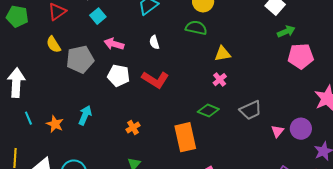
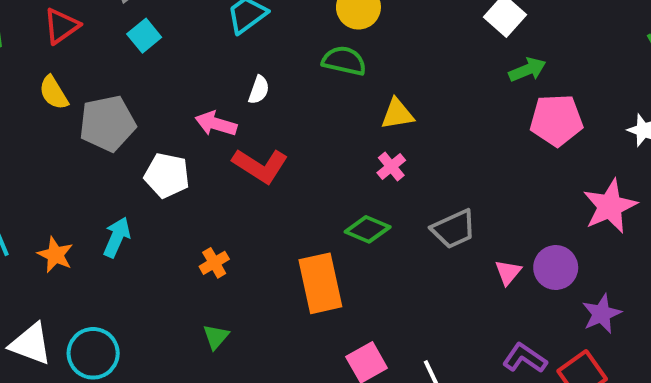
white semicircle: (154, 42) -> (259, 90), turned -144
pink arrow: (114, 44) -> (216, 124), moved
white pentagon: (119, 76) -> (167, 175), moved

